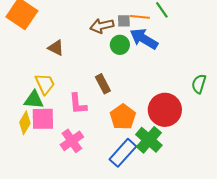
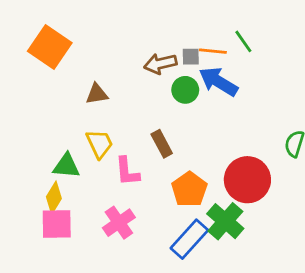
brown triangle: (56, 48) -> (97, 94), turned -36
yellow trapezoid: (45, 84) -> (100, 144), moved
pink square: (43, 119) -> (57, 224), moved

